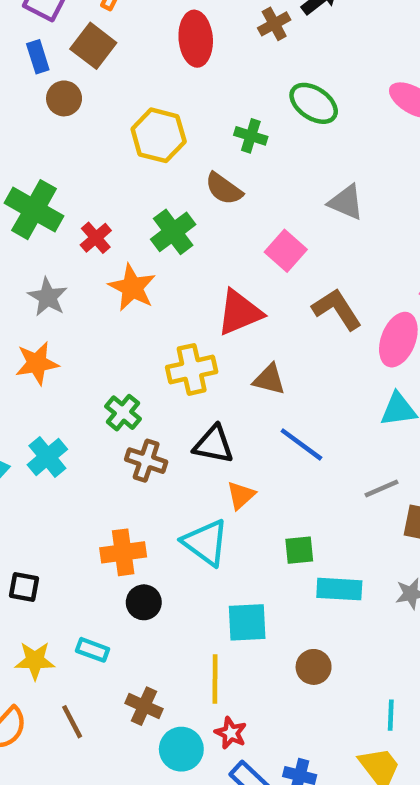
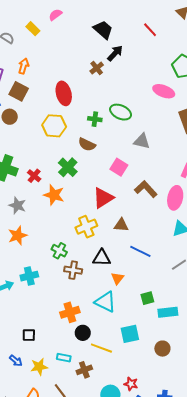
red ellipse: (196, 39) -> (64, 93), moved
green ellipse: (314, 103) -> (121, 112), moved
cyan cross: (47, 457) -> (29, 276), turned 36
yellow line: (215, 679) -> (101, 348), moved, turned -60
brown cross: (144, 706) -> (84, 370), moved, turned -35

